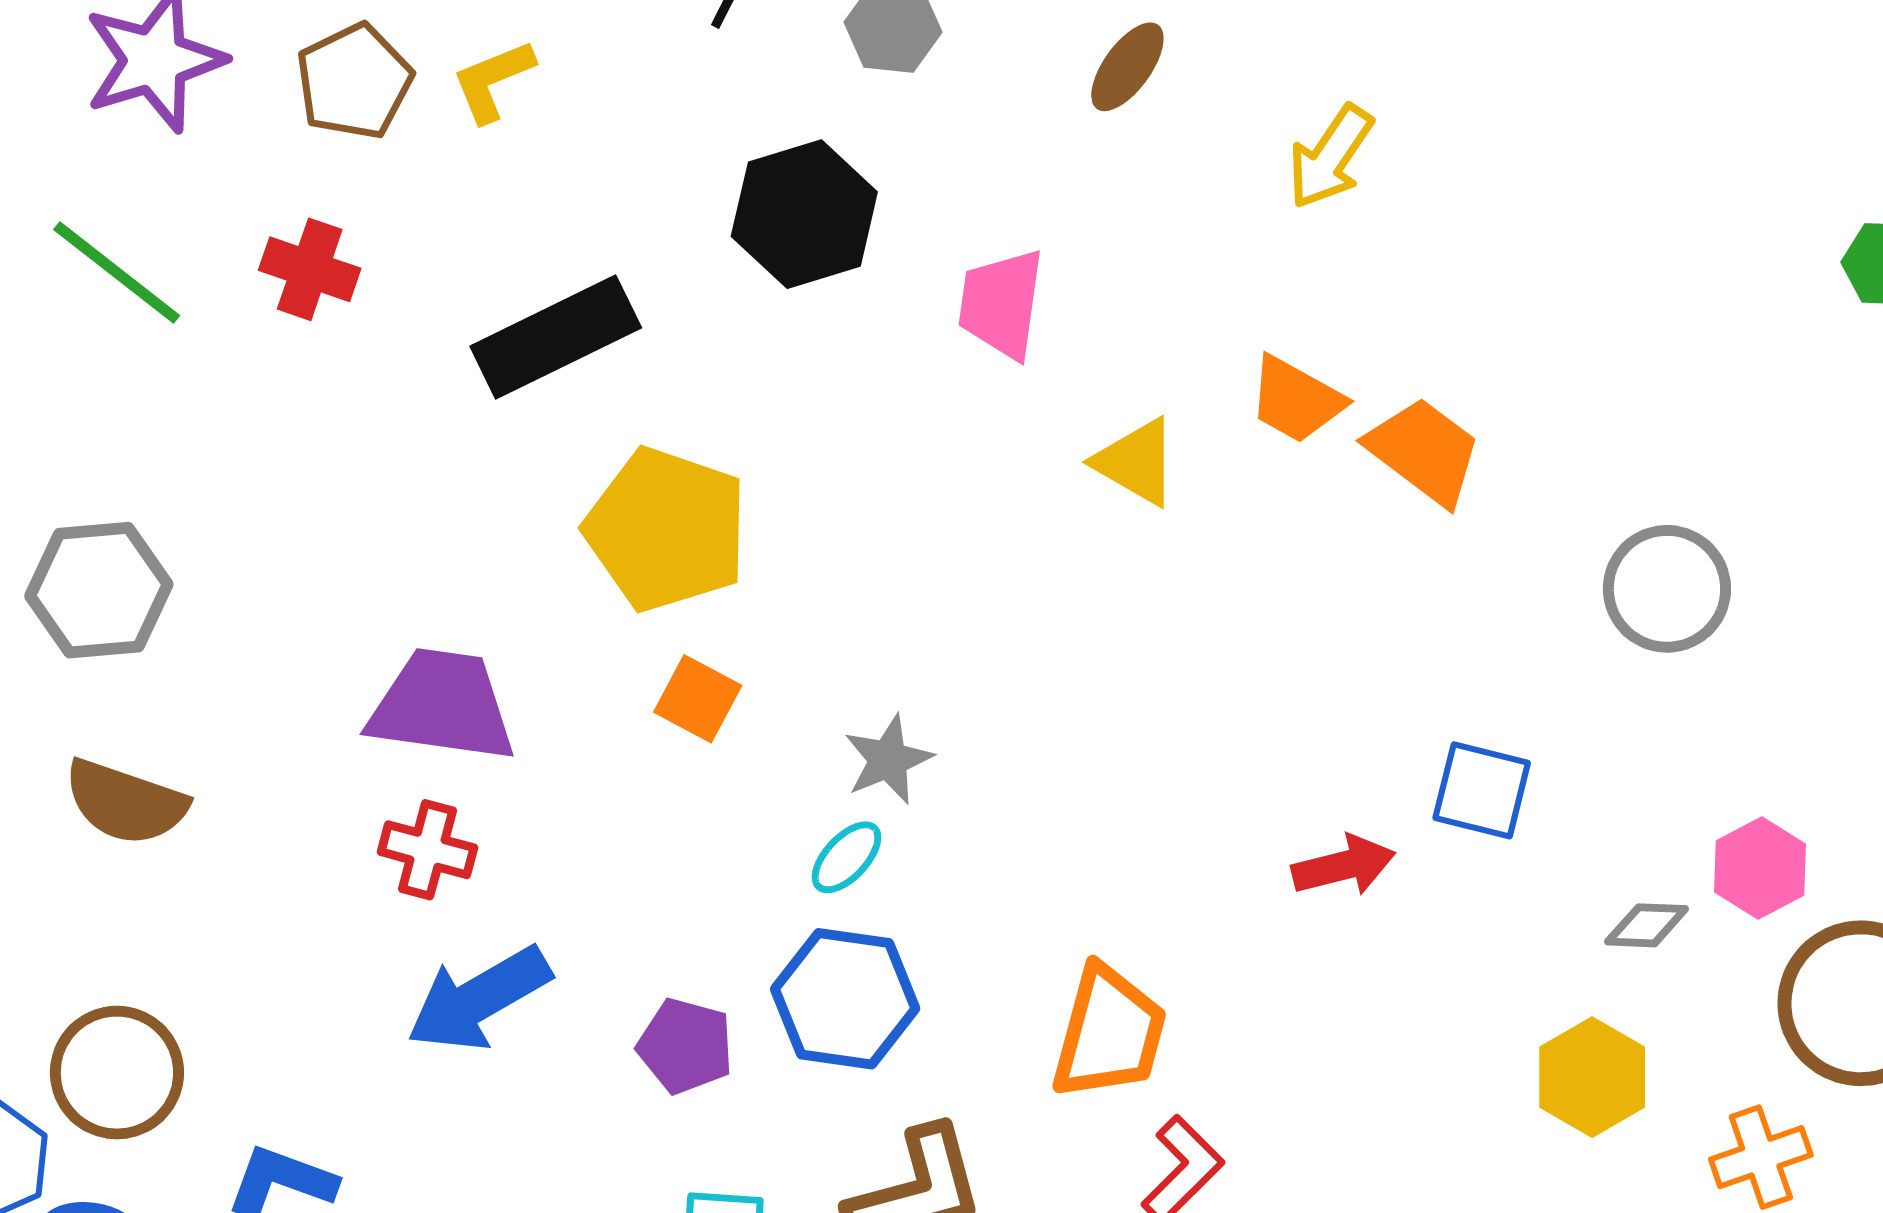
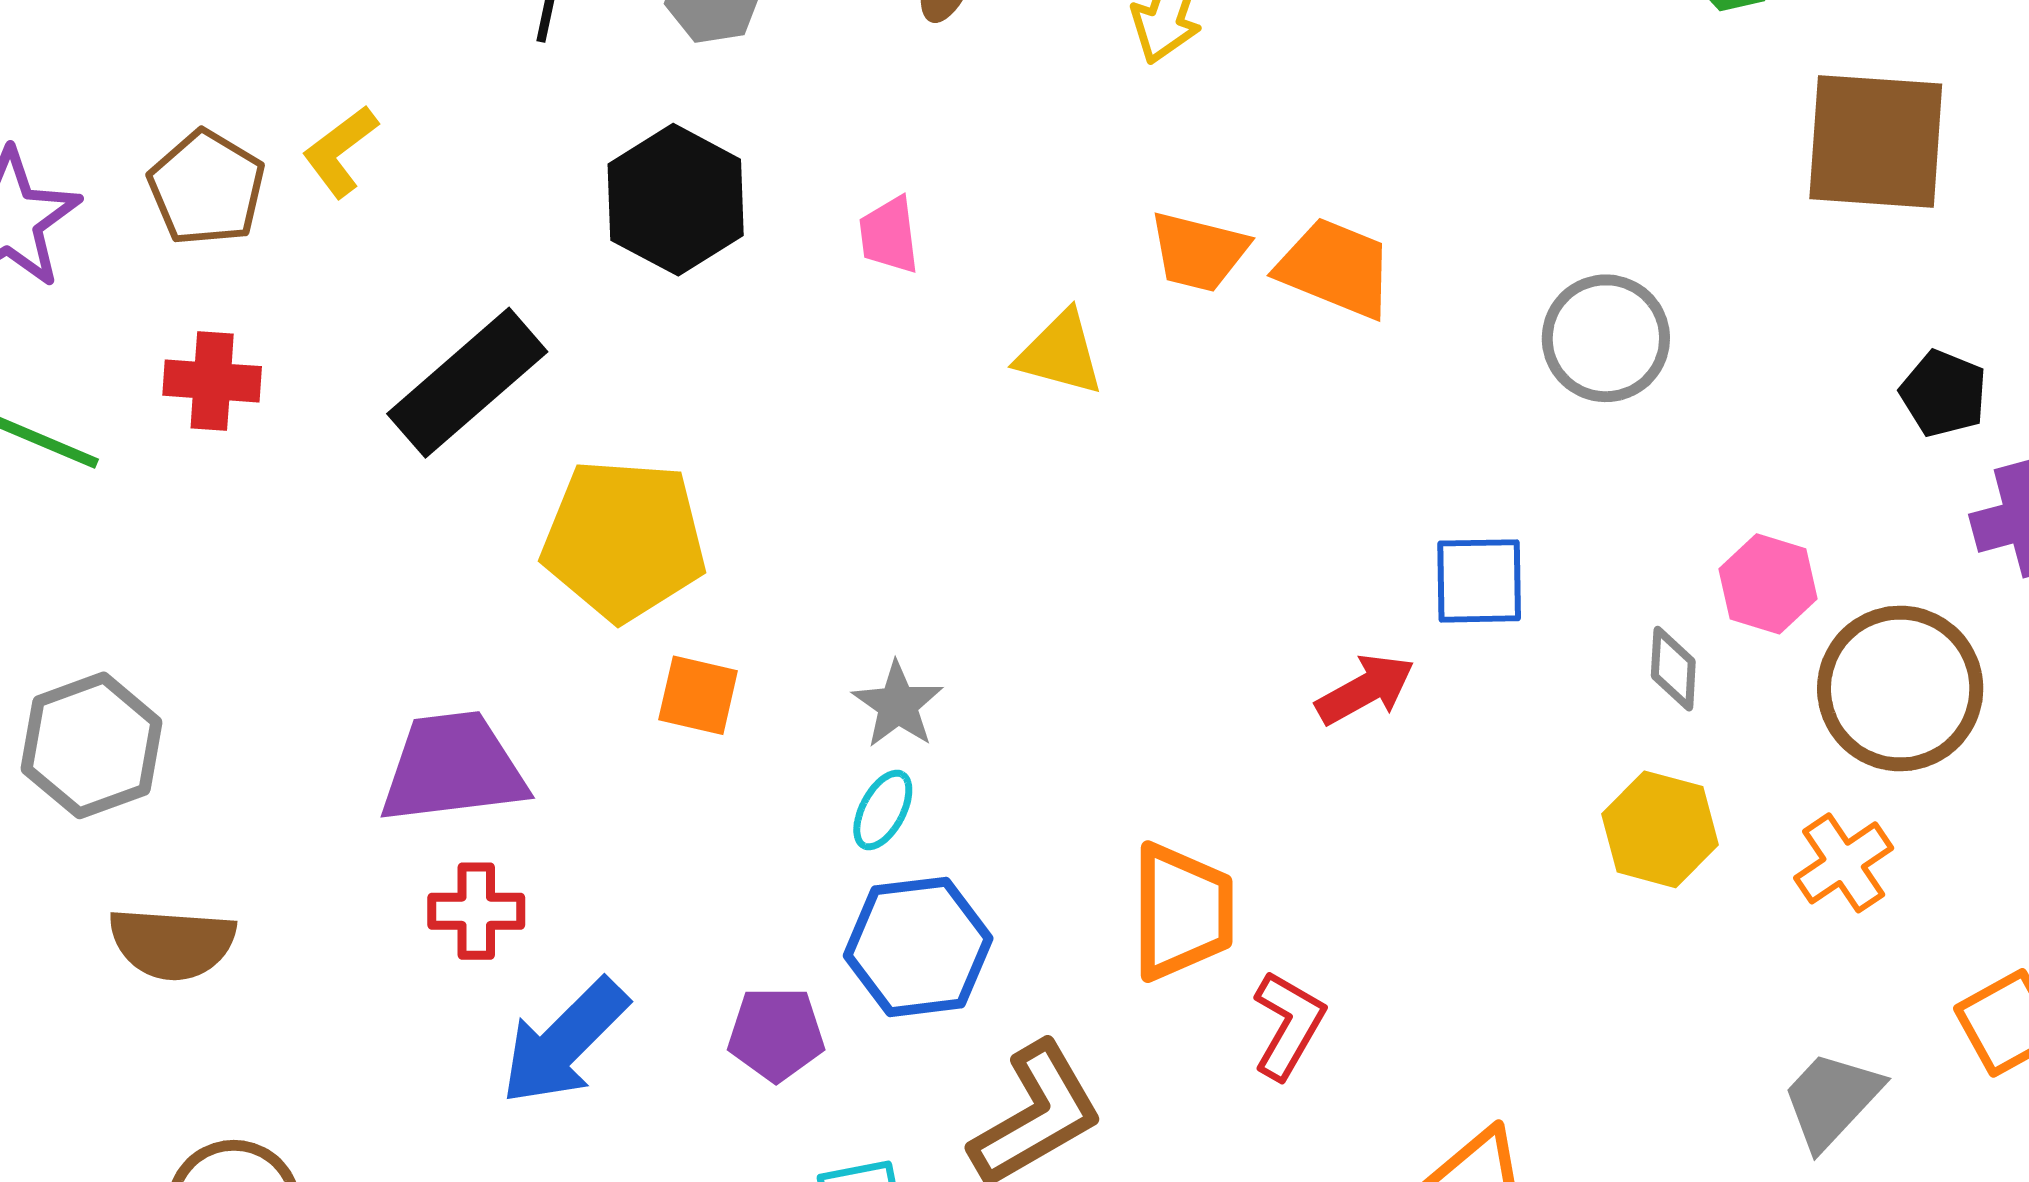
pink trapezoid: (1001, 304) -> (889, 235), size x0.7
gray diamond: (1647, 925) -> (1673, 669), turned -74

